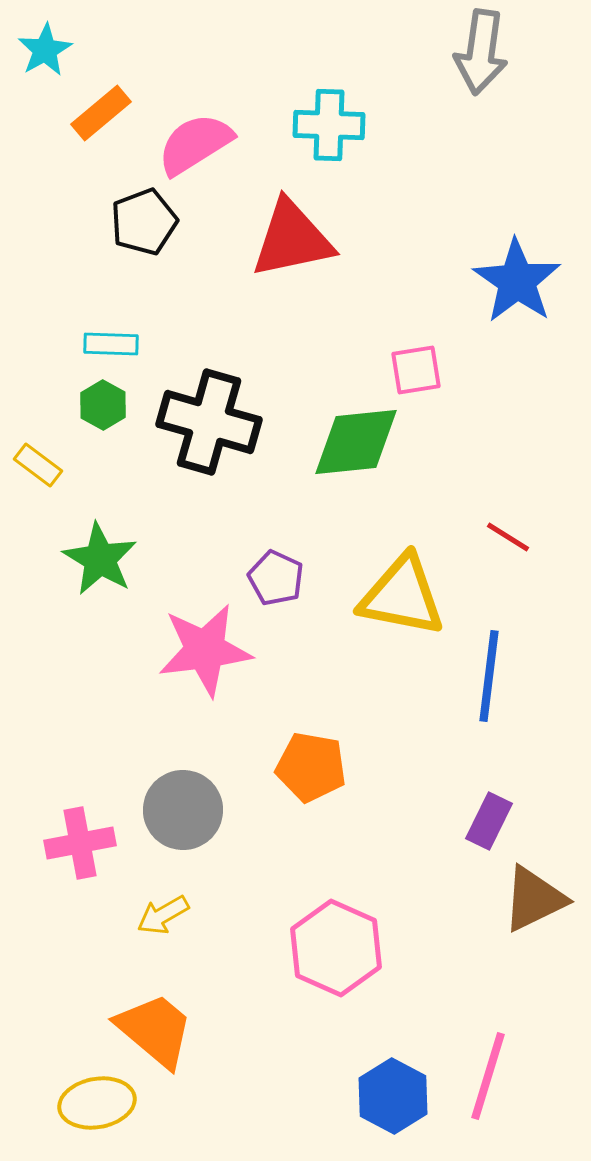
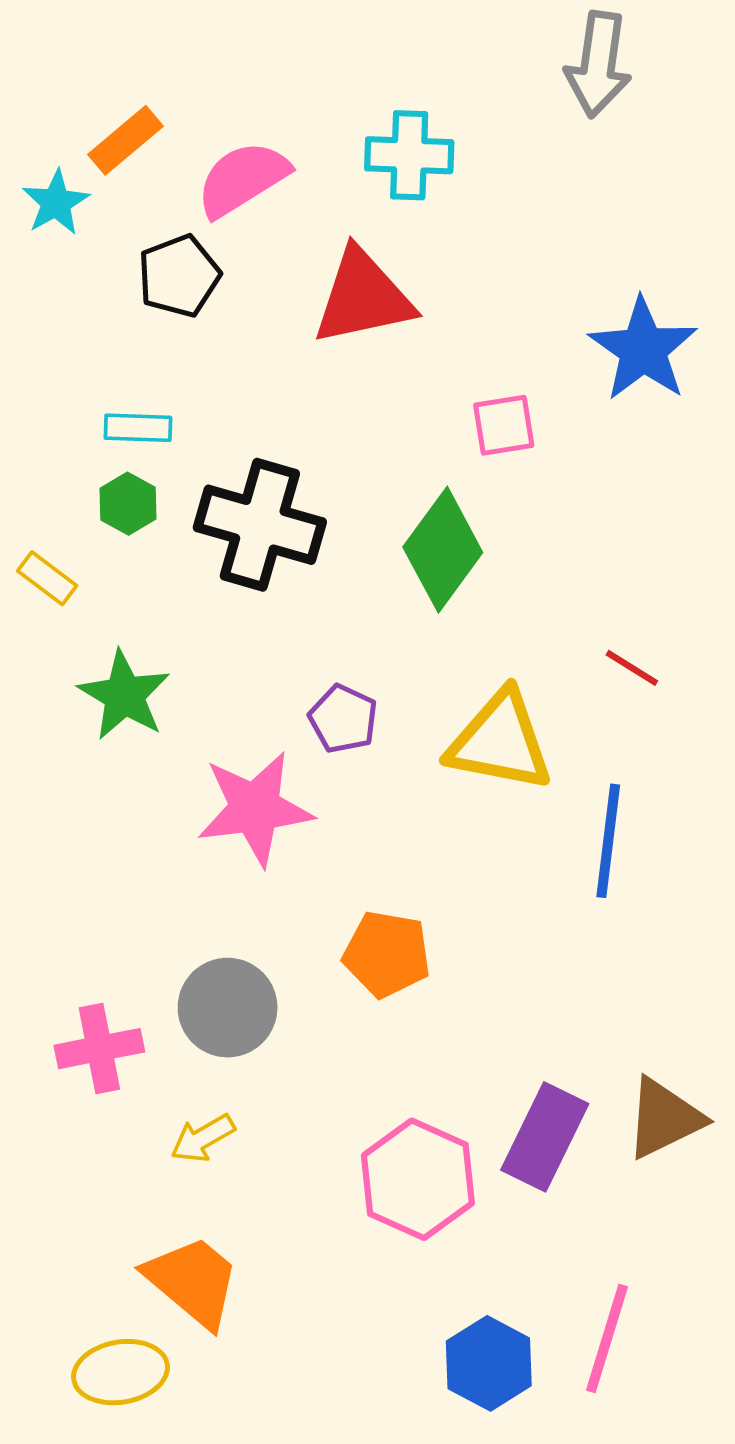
cyan star: (45, 50) -> (56, 203), moved
pink square: (416, 370) -> (504, 425), moved
green diamond: (356, 442) -> (443, 550), turned -48
purple rectangle: (489, 821) -> (545, 1137), moved, size x1.5

